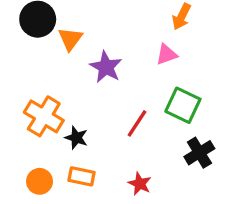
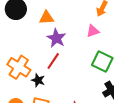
orange triangle: (70, 39) -> (46, 18), moved, turned 49
red line: (137, 123) -> (53, 61), moved

